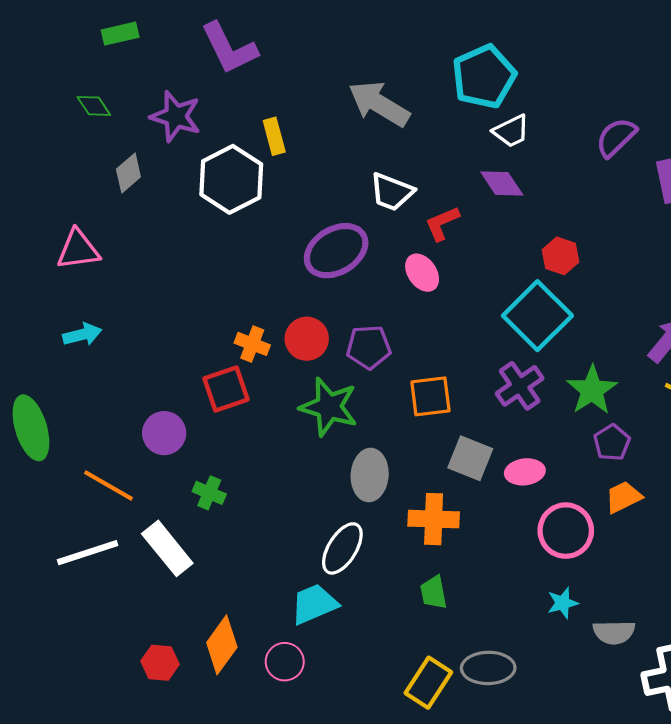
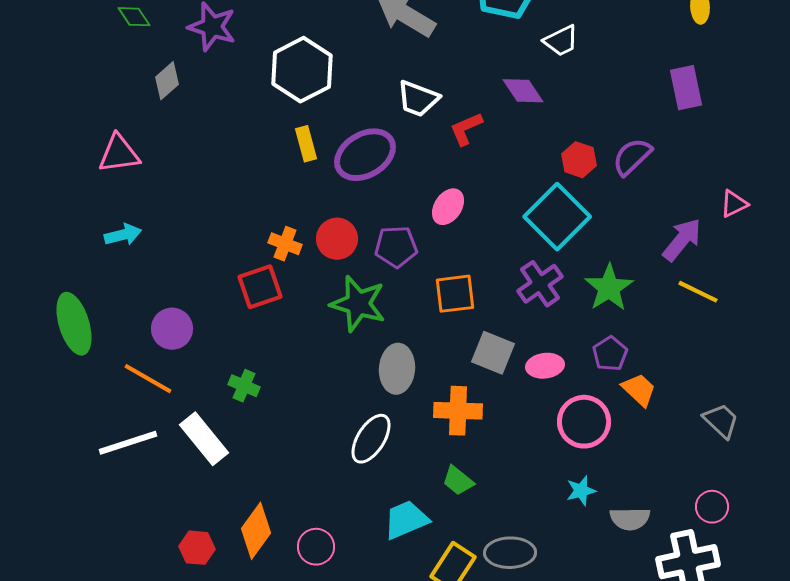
white trapezoid: (511, 131) -> (561, 41), moved
yellow rectangle: (274, 136) -> (306, 144), moved
purple semicircle: (616, 137) -> (632, 157), moved
white hexagon: (231, 179) -> (302, 70), moved
pink ellipse: (422, 273) -> (448, 207), moved, turned 69
purple circle: (164, 433) -> (172, 329), moved
purple pentagon: (612, 443) -> (610, 354), moved
orange trapezoid: (623, 497) -> (639, 390), turned 69
green trapezoid: (434, 592) -> (458, 481), turned -40
cyan trapezoid: (314, 604) -> (406, 520), moved

